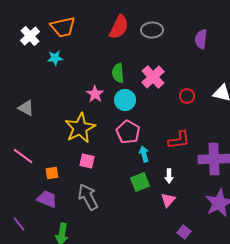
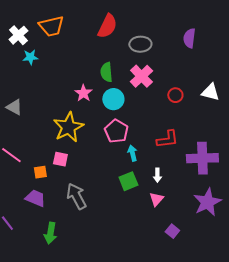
gray ellipse: (152, 30) -> (140, 44), moved
cyan star: (55, 58) -> (30, 57), moved
pink square: (87, 161) -> (60, 159), moved

